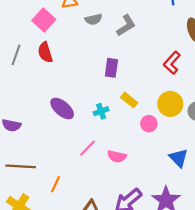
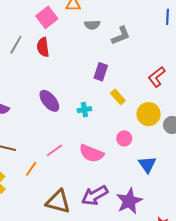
yellow rectangle: (129, 100) -> (118, 97), moved
pink circle: (149, 124) -> (124, 138), moved
pink line: (88, 148) -> (54, 150), moved
pink semicircle: (117, 156) -> (91, 153), size x1.4

